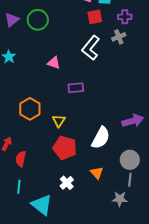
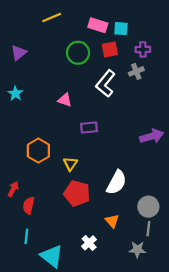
green circle: (38, 20) -> (78, 53), moved
purple arrow: (133, 121) -> (152, 136), moved
white cross: (67, 183) -> (89, 243), moved

